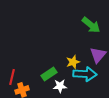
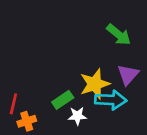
yellow star: (73, 62) -> (95, 84), size x1.6

